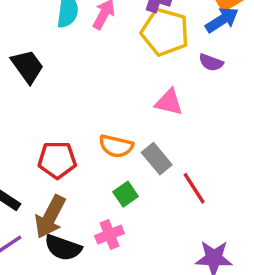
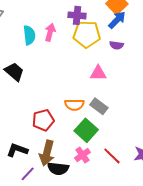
red line: (194, 188) -> (112, 156), moved
green square: (126, 194) -> (86, 130), size x1.6

